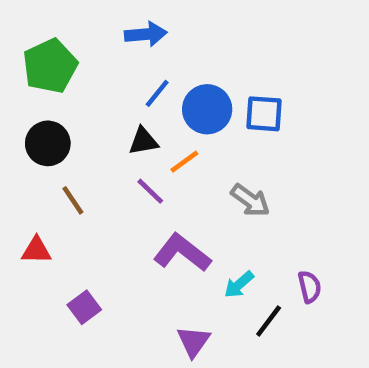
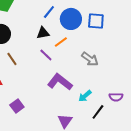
purple semicircle: (310, 287) -> (116, 97), turned 104

